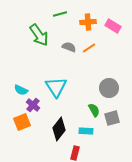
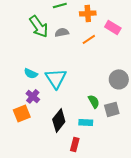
pink rectangle: (113, 26) -> (113, 27), moved
gray semicircle: (69, 47) -> (62, 32), moved, turned -32
gray circle: (109, 88) -> (119, 79), moved
cyan semicircle: (21, 90) -> (31, 73), moved

